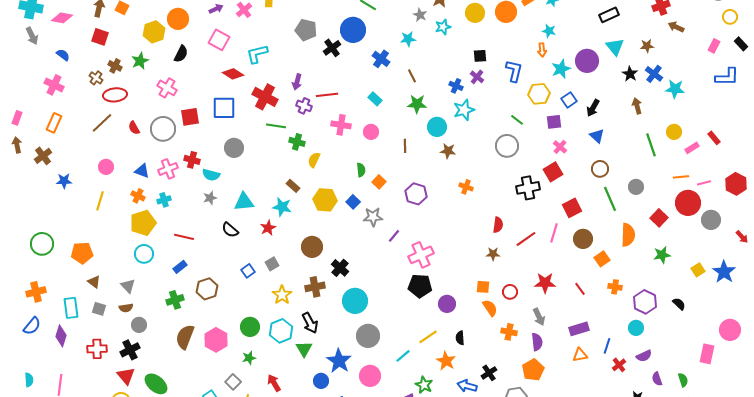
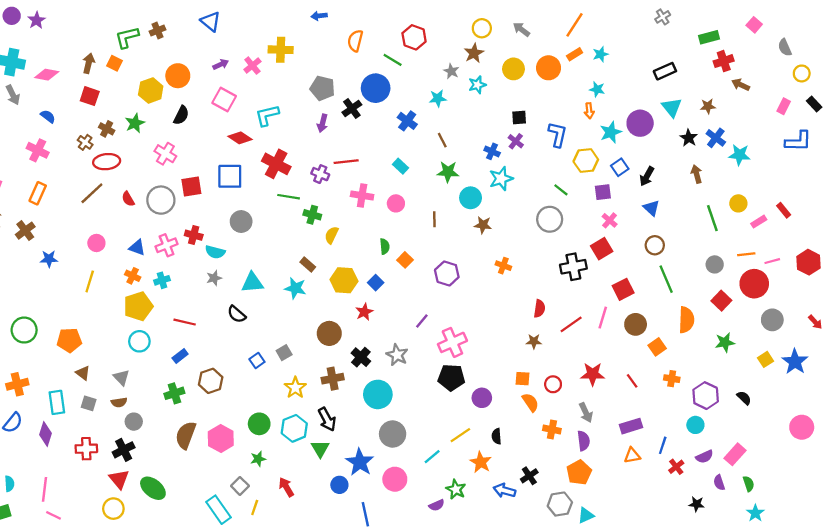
purple arrow: (297, 82) -> (322, 123), moved
gray circle: (636, 187) -> (715, 264), moved
gray star: (373, 217) -> (397, 355), moved, turned 30
gray circle: (711, 220) -> (772, 320), moved
red star: (268, 228) -> (364, 312), moved
pink rectangle: (707, 354) -> (735, 454), moved, turned 30

